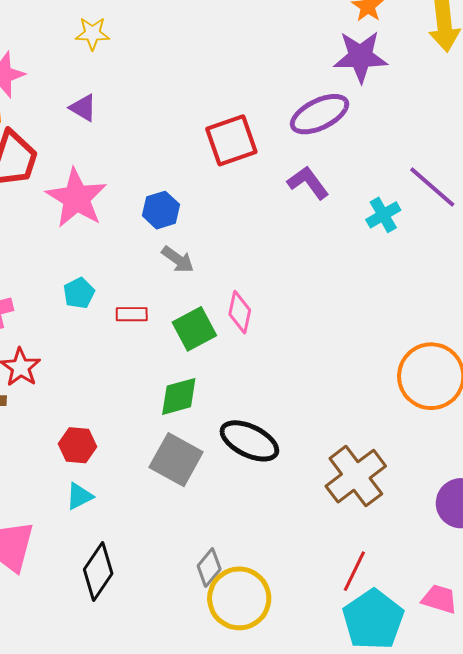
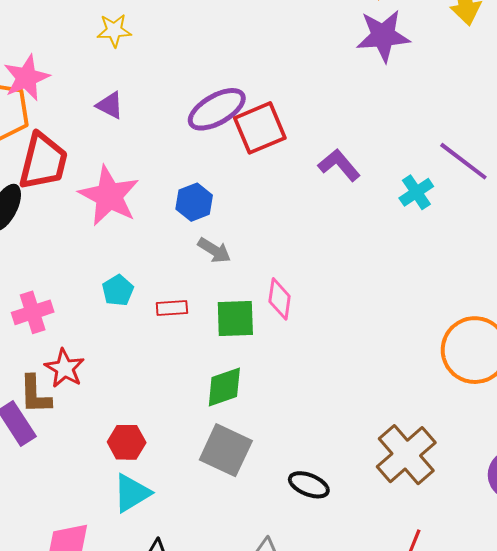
purple ellipse: (320, 114) -> (217, 109), moved
green square: (194, 329) -> (235, 318), turned 30
black ellipse: (249, 441) -> (309, 485), moved, size x0.7
cyan triangle: (79, 496) -> (132, 493), size x1.4

